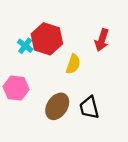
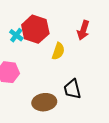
brown ellipse: (57, 106) -> (44, 102), moved, turned 50

